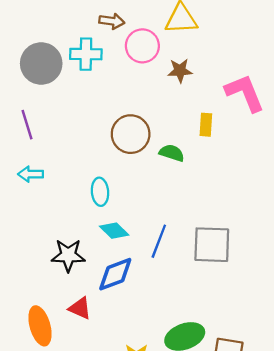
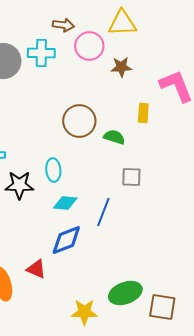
cyan diamond: (114, 231) -> (65, 203), turned -40
gray square: (212, 245) -> (131, 177), moved, size x0.6
black star: (68, 255) -> (19, 185), moved

